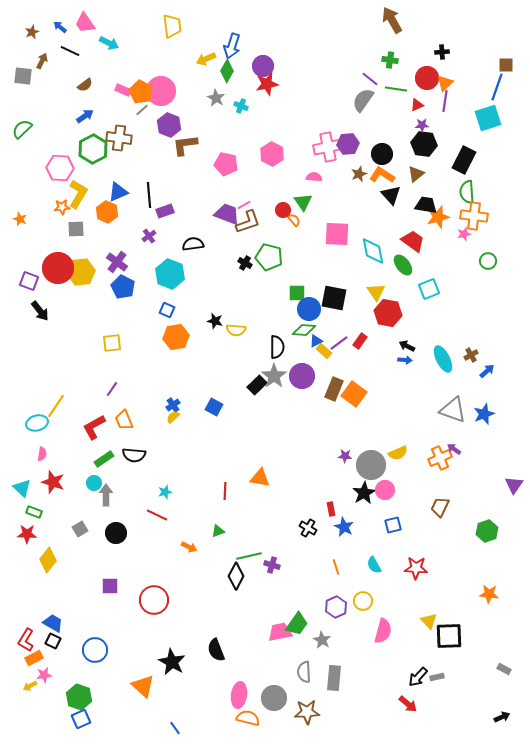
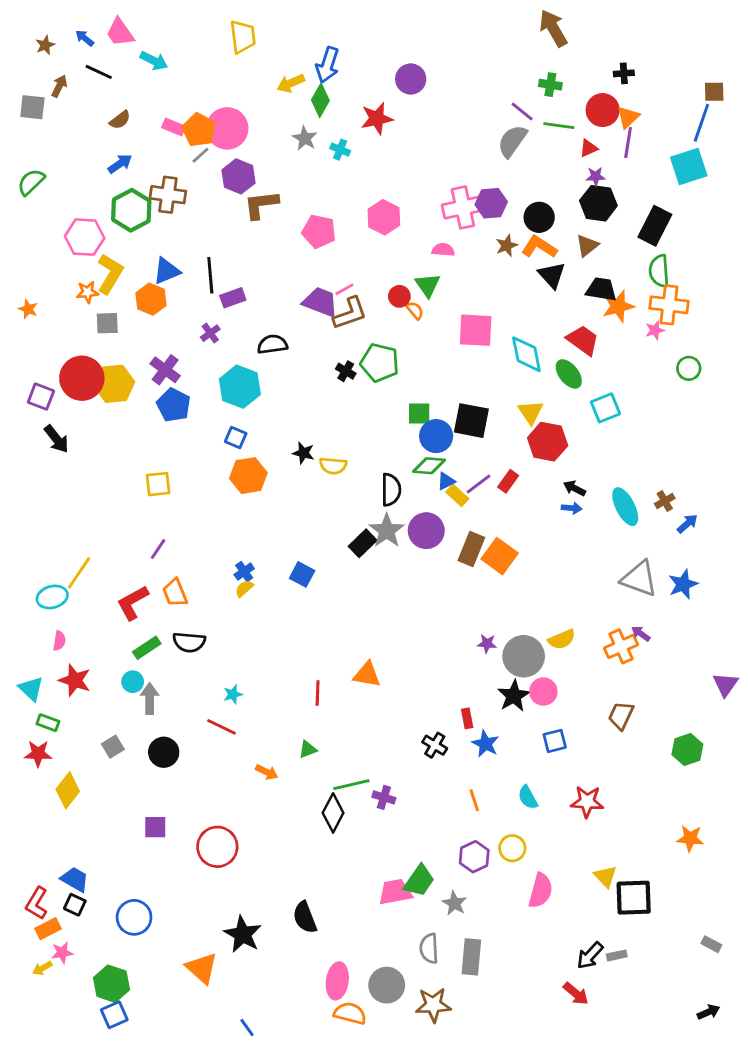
purple circle: (263, 66) -> (411, 79), moved

